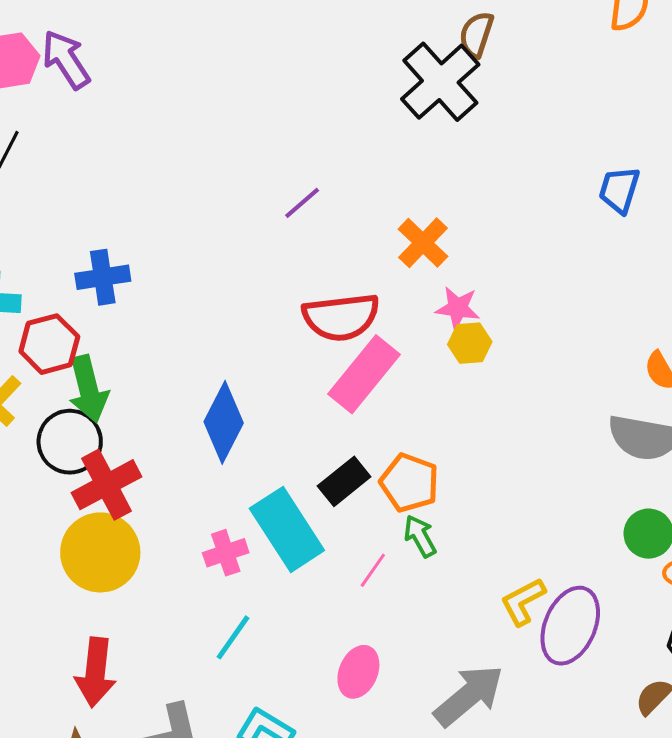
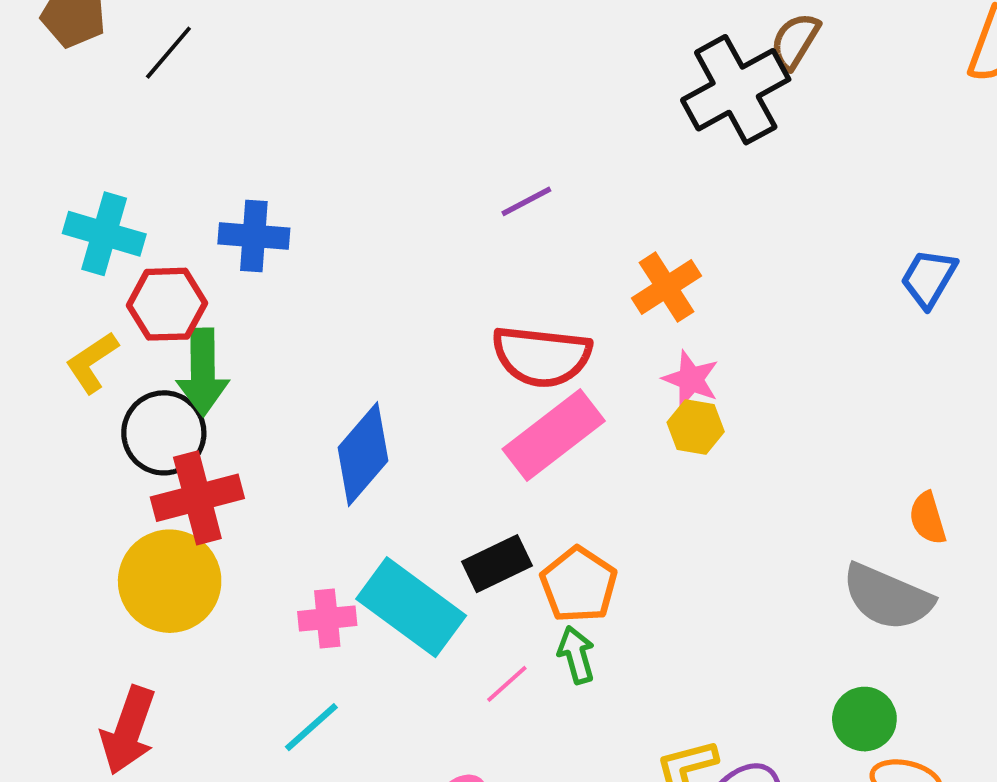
cyan rectangle: (287, 529) -> (411, 607), turned -34

